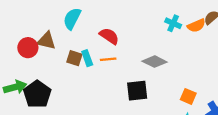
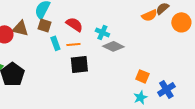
cyan cross: (173, 23) -> (102, 32), moved
brown square: (74, 58) -> (44, 25), moved
black square: (137, 91) -> (79, 64), moved

